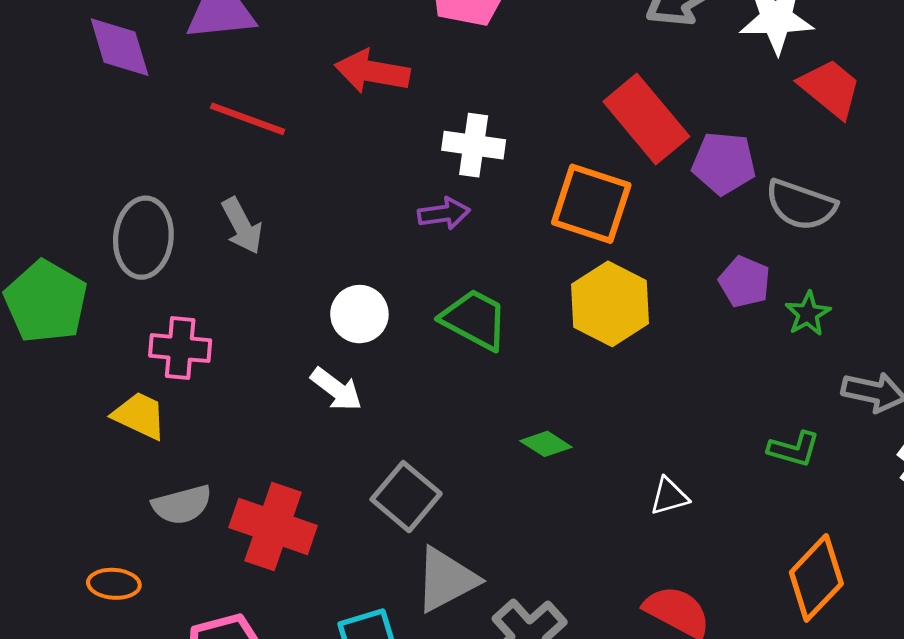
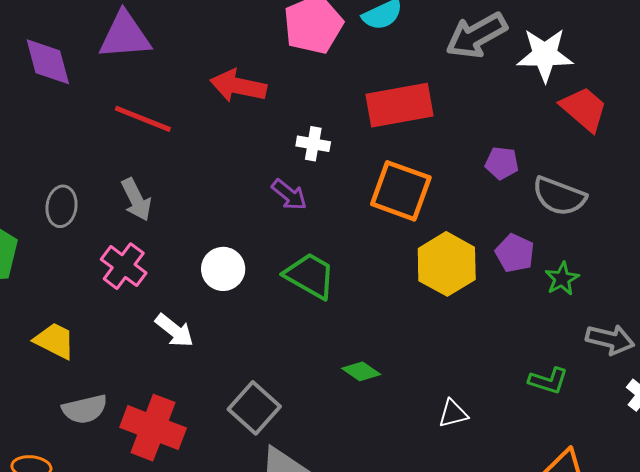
red rectangle: (646, 119) -> (400, 105), moved, turned -62
white cross: (474, 145) -> (313, 144), size x0.7
purple pentagon: (724, 163) -> (502, 163), size x0.7
purple arrow: (444, 213) -> (289, 195), turned 45
gray ellipse: (143, 238) -> (62, 206), size x0.7
yellow hexagon: (610, 304) -> (447, 264), moved
pink cross: (180, 348) -> (124, 266), moved, turned 30
white arrow: (336, 389) -> (174, 331), moved

